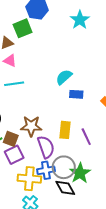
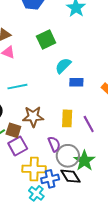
green square: (23, 28) -> (46, 39), moved
cyan line: (14, 84) -> (17, 87), moved
purple semicircle: (46, 147) -> (54, 144), moved, size x0.7
blue cross: (46, 170) -> (50, 179), moved

